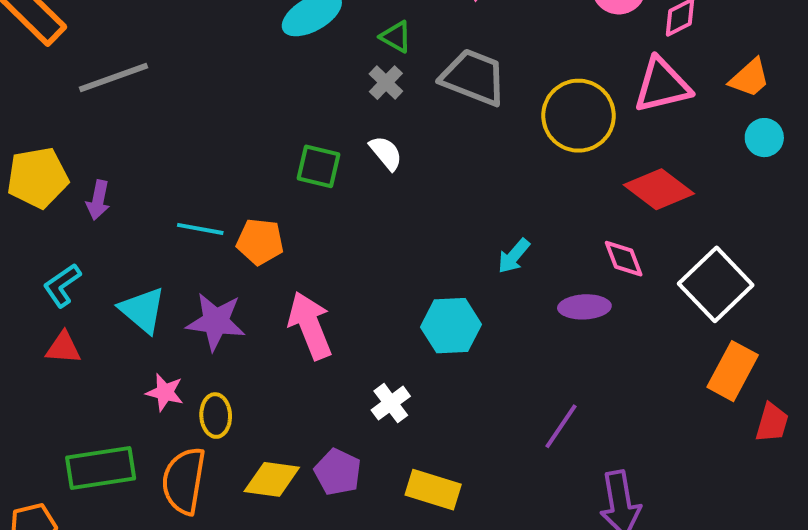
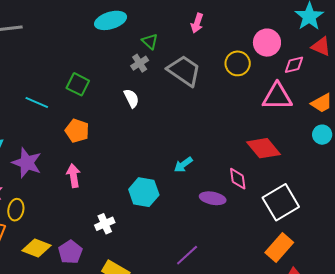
yellow circle: (579, 116) -> (238, 63), moved, size x0.7
green square: (318, 166) -> (78, 84), moved
cyan line: (200, 229) -> (37, 103), moved
orange pentagon: (260, 242) -> (77, 131), moved
pink arrow: (310, 326) -> (73, 176), size x0.7

